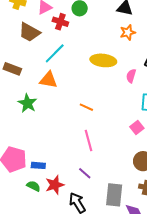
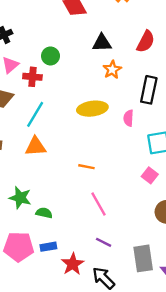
green star: (27, 103) -> (20, 198), moved
green semicircle: (34, 186) -> (44, 213), moved

